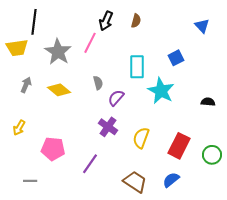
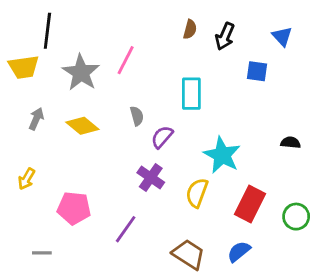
black arrow: (106, 21) -> (225, 36), moved
blue square: (176, 58) -> (257, 71), moved, turned 35
cyan star: (161, 91) -> (222, 155), moved

